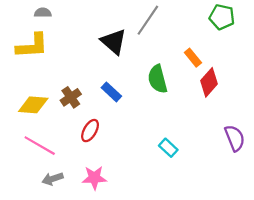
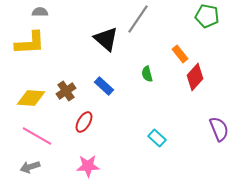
green semicircle: (158, 79) -> (147, 74), size x0.6
gray arrow: (53, 179) -> (30, 167), moved

